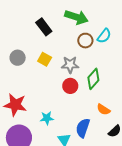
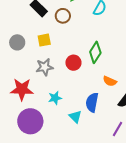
brown circle: (85, 41) -> (63, 16), moved
yellow square: (45, 59) -> (44, 40), turned -32
gray star: (70, 65) -> (45, 67), moved

